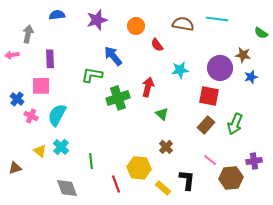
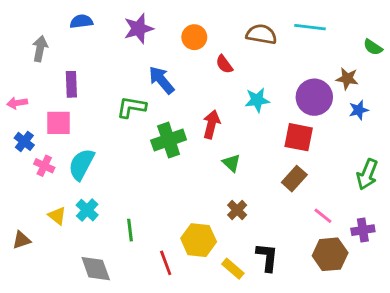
pink arrow: (12, 55) -> (17, 103), moved
green arrow: (235, 124) -> (367, 174), moved
pink line: (210, 160) -> (323, 216), moved

